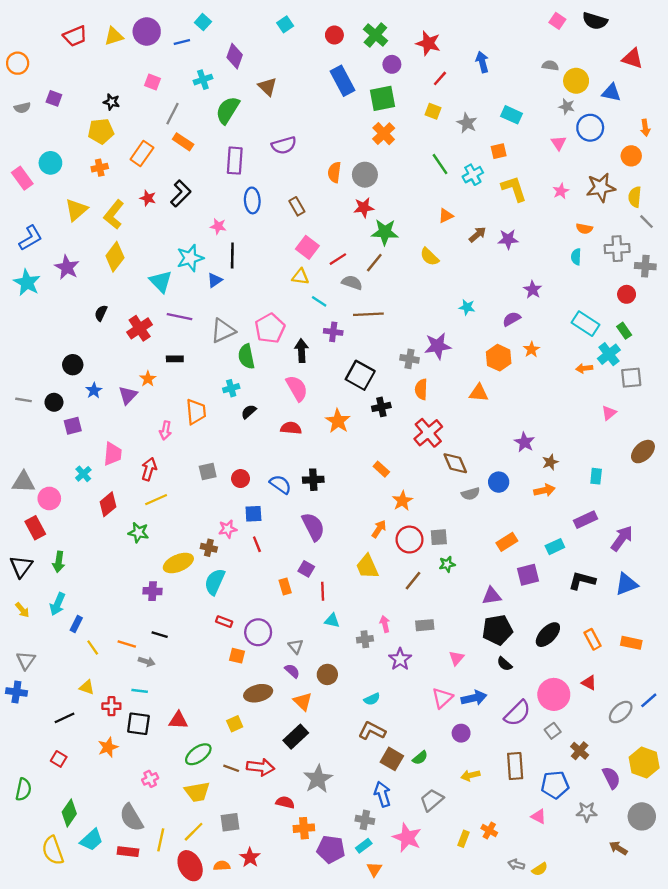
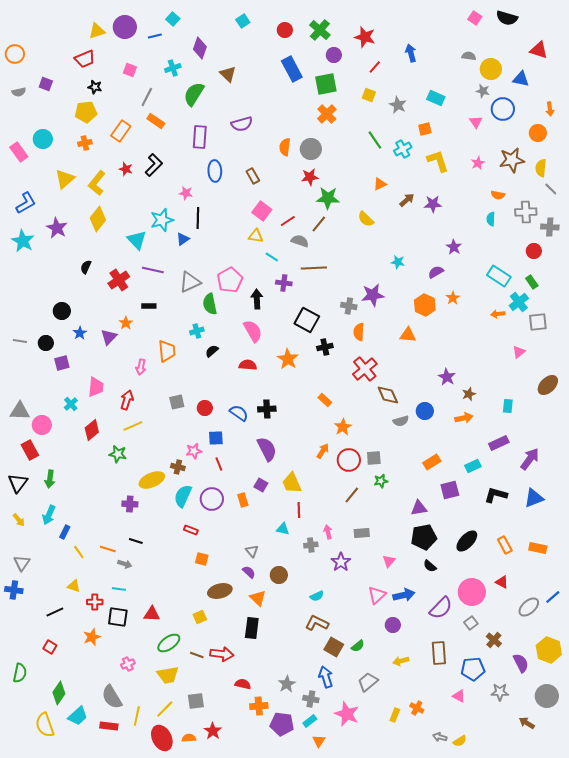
red trapezoid: (75, 36) -> (85, 59), moved
yellow trapezoid: (367, 567) -> (292, 483), moved
red line: (323, 591) -> (299, 510), moved
purple circle: (258, 632) -> (212, 499), moved
black rectangle: (296, 737) -> (252, 628), turned -40
gray star: (318, 779) -> (287, 684), moved, size x0.7

